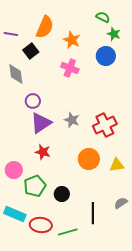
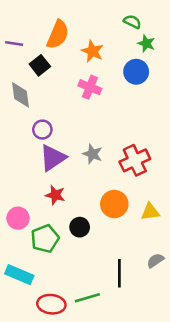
black circle: (62, 194) -> (80, 227), moved
red ellipse: (41, 225) -> (51, 304), moved

